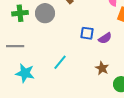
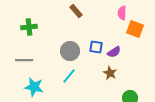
gray circle: (45, 13) -> (70, 51), moved
brown star: (102, 68) -> (110, 73), moved

